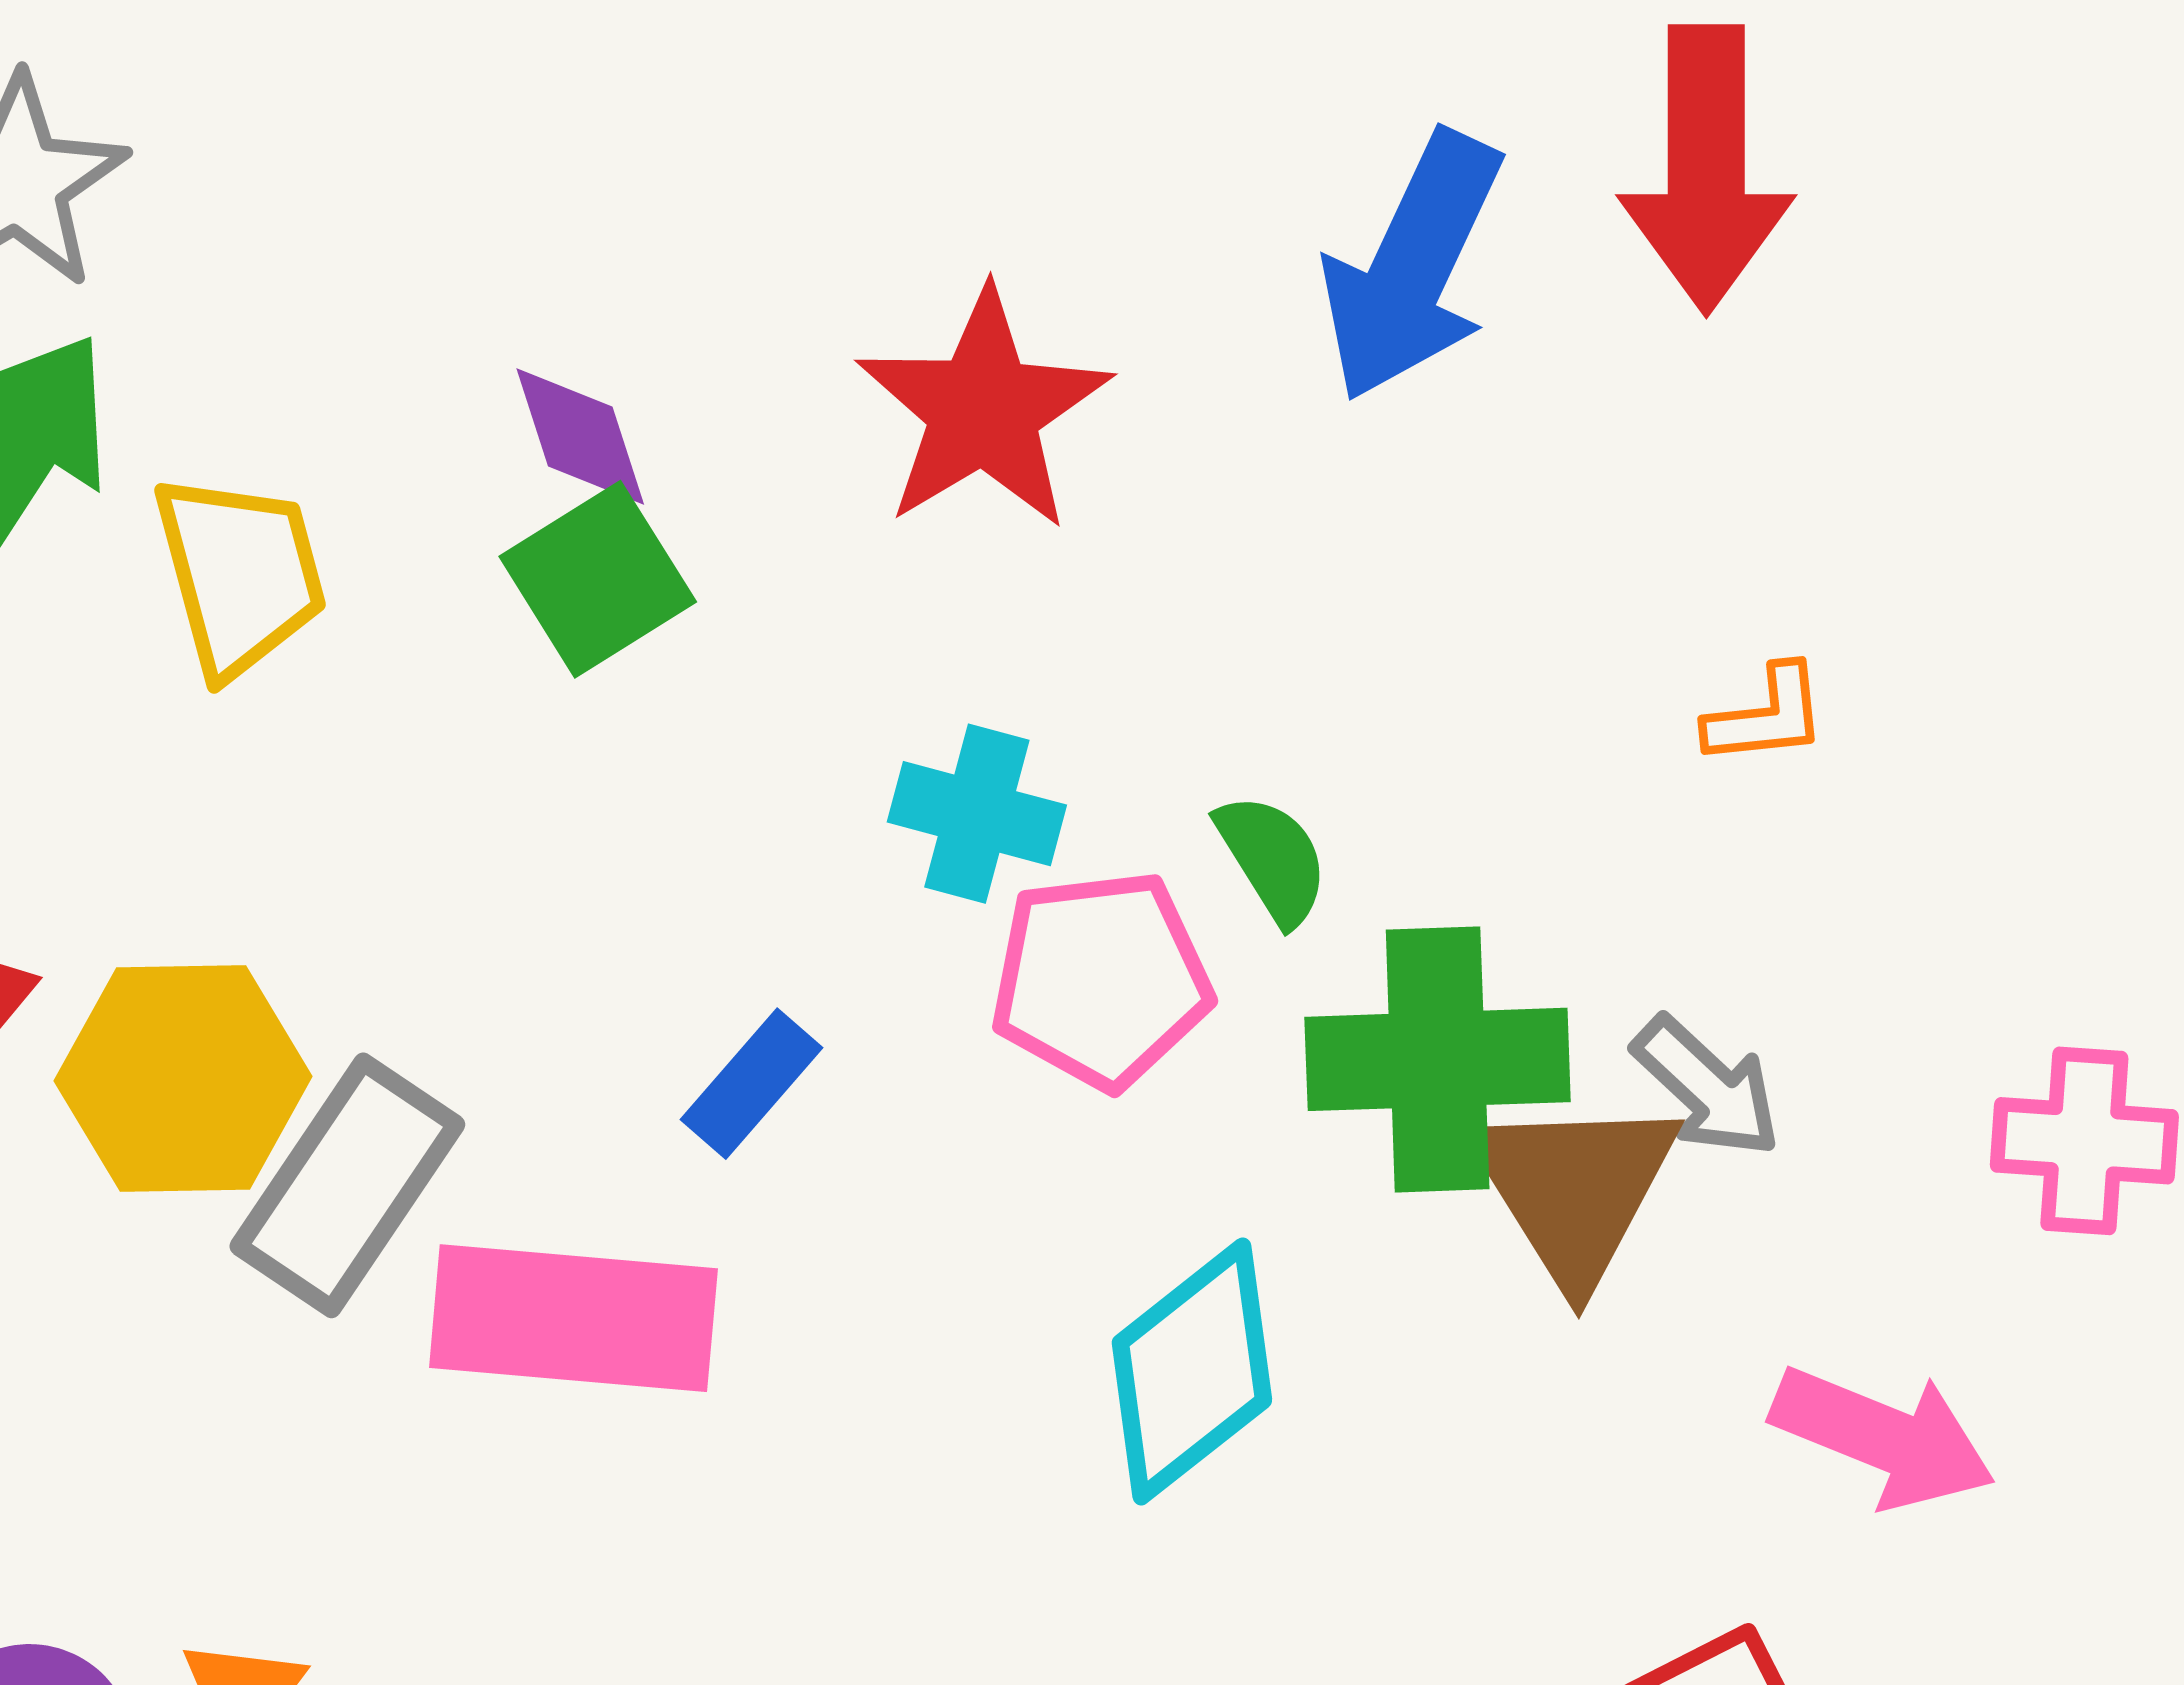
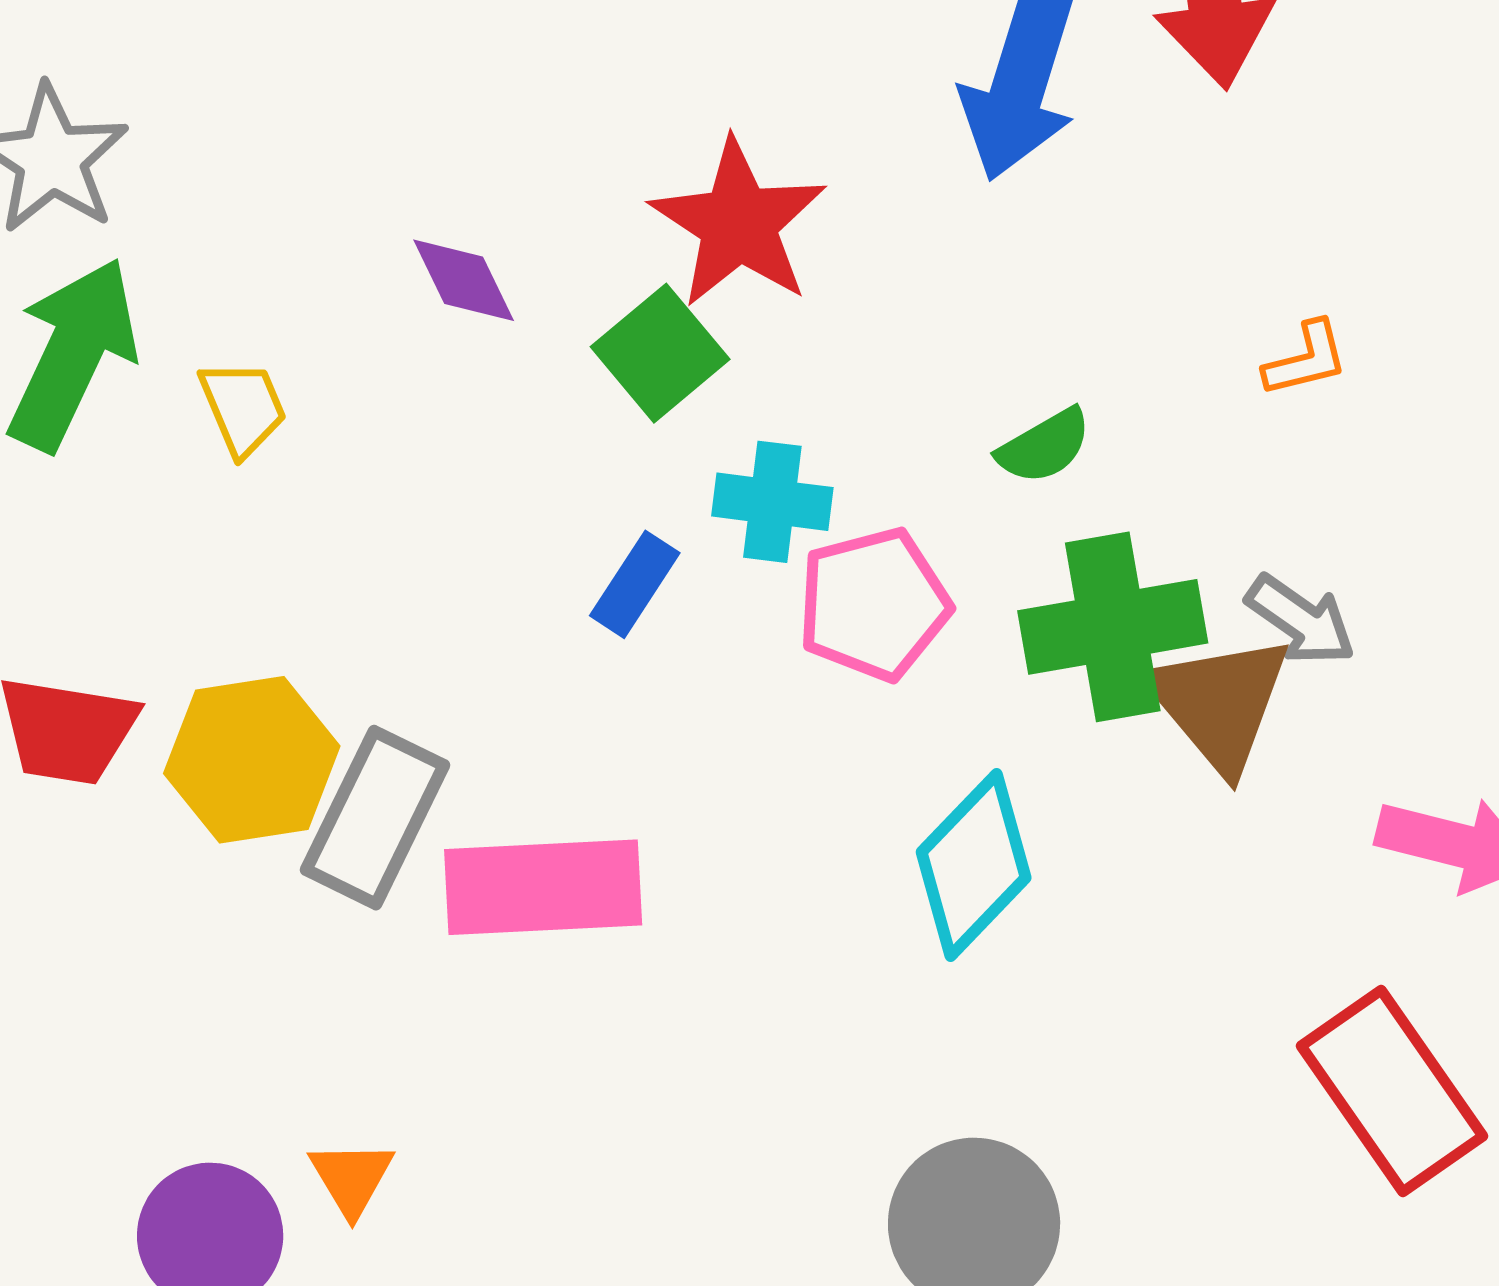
yellow trapezoid: (240, 574) -> (243, 408), size x0.7
green square: (598, 579) -> (660, 353), moved
green semicircle: (1273, 859) -> (1044, 446), moved, turned 100
blue rectangle: (752, 1084) -> (635, 584), moved

